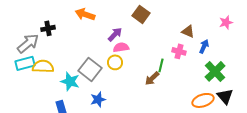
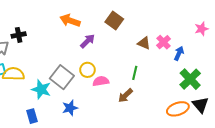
orange arrow: (85, 14) -> (70, 21), moved
brown triangle: (188, 31) -> (144, 43), moved
pink semicircle: (121, 47) -> (101, 81), moved
pink cross: (179, 51) -> (163, 42), moved, turned 32
brown arrow: (152, 78) -> (125, 96), moved

